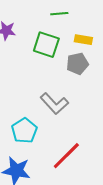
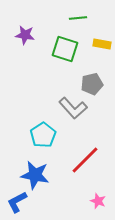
gray pentagon: (77, 64) -> (92, 84), moved

